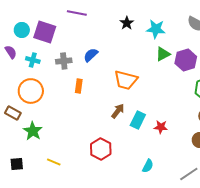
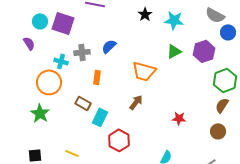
green triangle: (163, 54) -> (174, 51), moved
cyan cross: (33, 60) -> (61, 61), moved
brown rectangle: (13, 113) -> (83, 103), moved
cyan rectangle: (138, 120) -> (100, 117), moved
green star: (33, 131) -> (40, 113), moved

